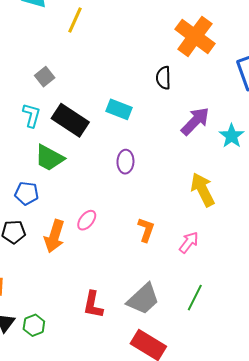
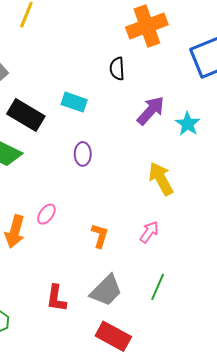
orange cross: (195, 36) -> (147, 26), turned 36
orange L-shape: (146, 230) -> (100, 236), moved

